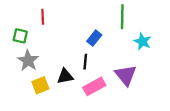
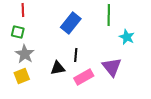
red line: (43, 17) -> (23, 10), moved
blue rectangle: (94, 38) -> (71, 23), moved, size x1.5
yellow square: (40, 85) -> (22, 76), moved

